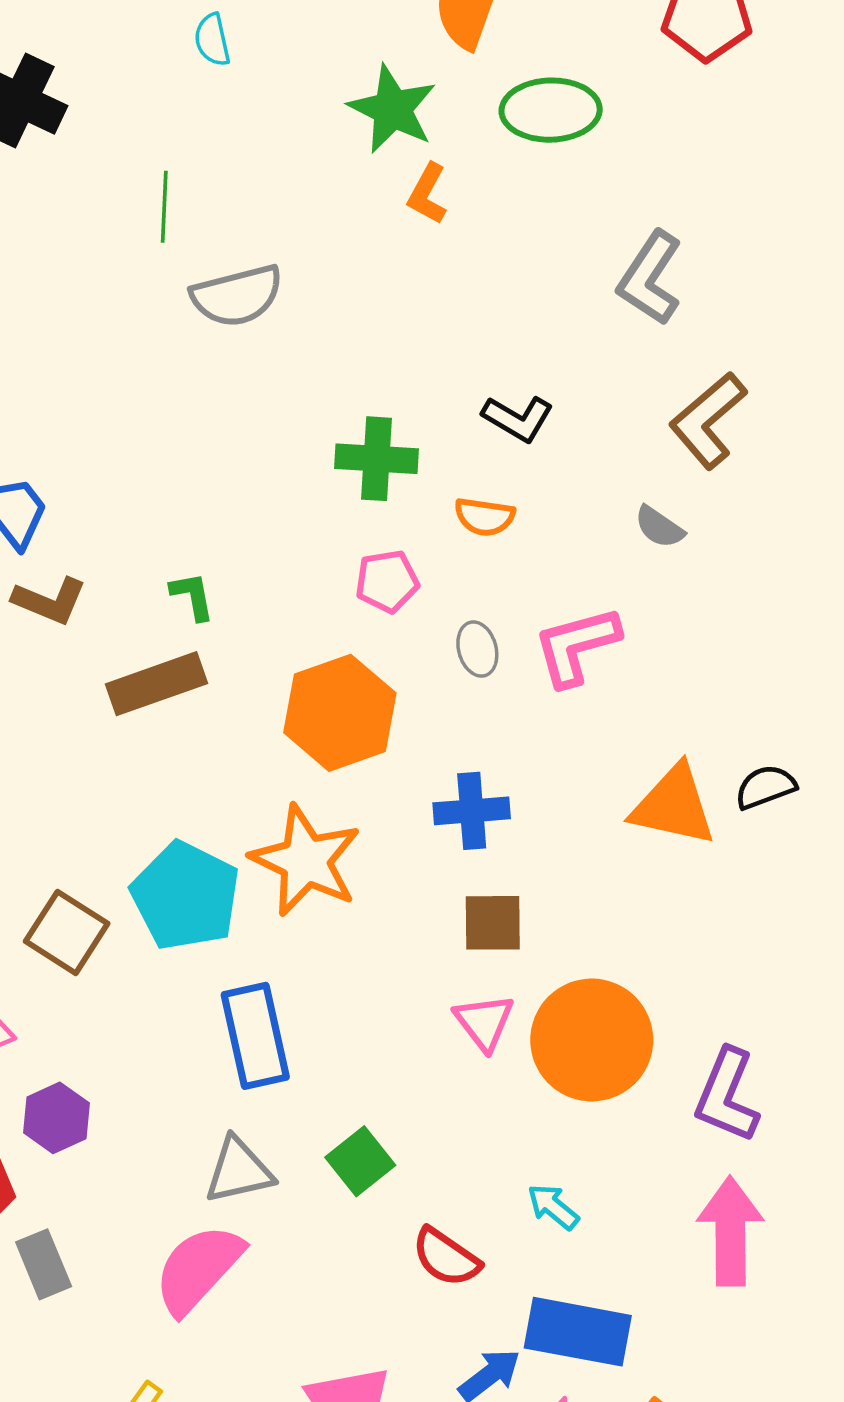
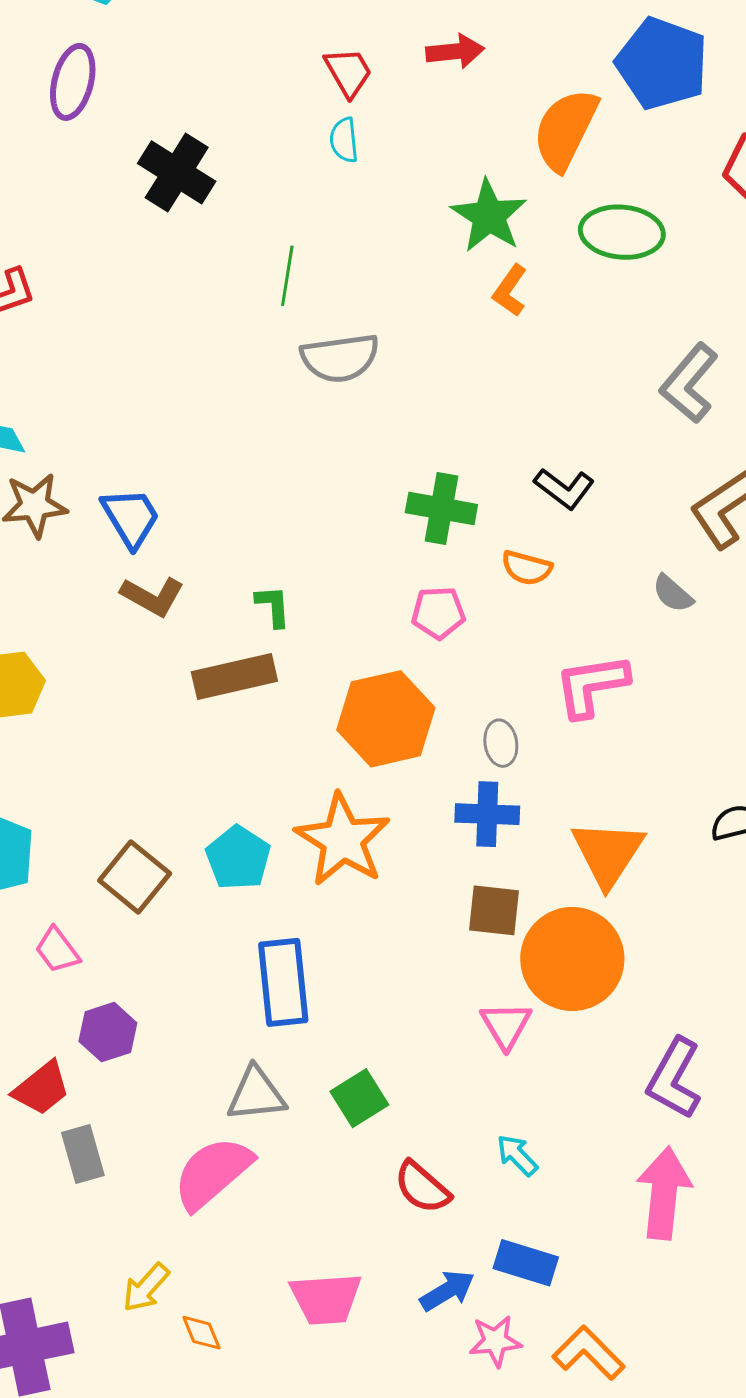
gray ellipse: (477, 649) -> (501, 743), moved
orange triangle: (674, 806) -> (608, 853), moved, turned 44
cyan pentagon: (186, 896) -> (238, 858), size x0.7
pink triangle: (484, 1022) -> (506, 1025), moved
orange circle: (592, 1040) -> (572, 959), moved
blue rectangle: (578, 1332) -> (526, 1263), size x0.7

